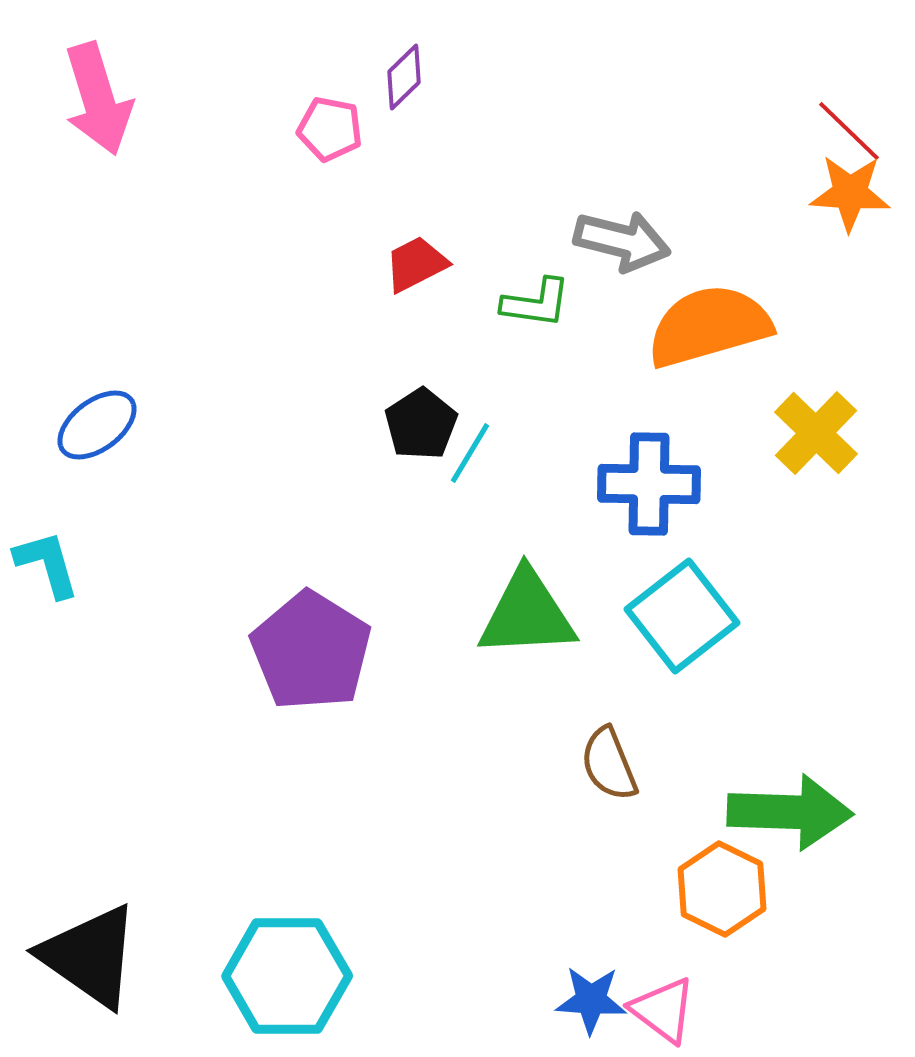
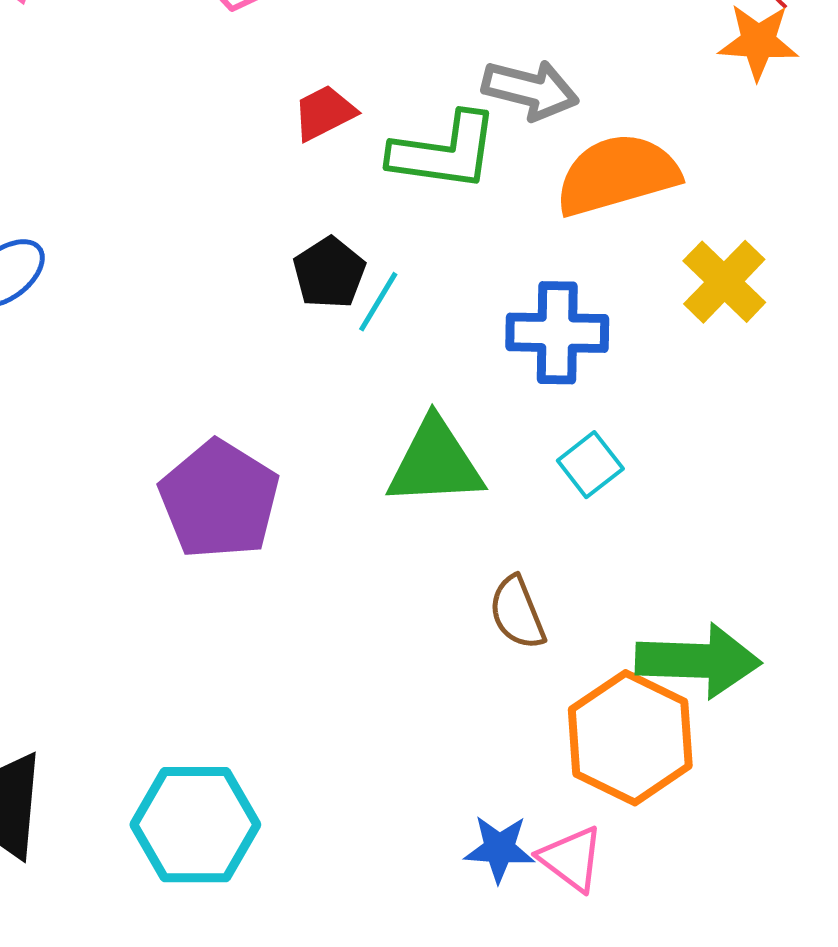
green L-shape: (536, 303) -> (444, 152), size x1.6
cyan square: (682, 616) -> (590, 465), size x0.6
orange hexagon: (722, 889) -> (630, 738), size x1.4

